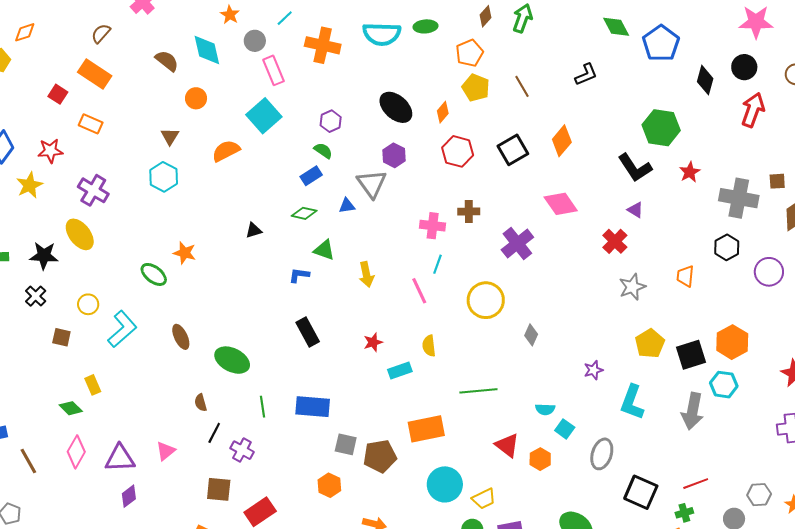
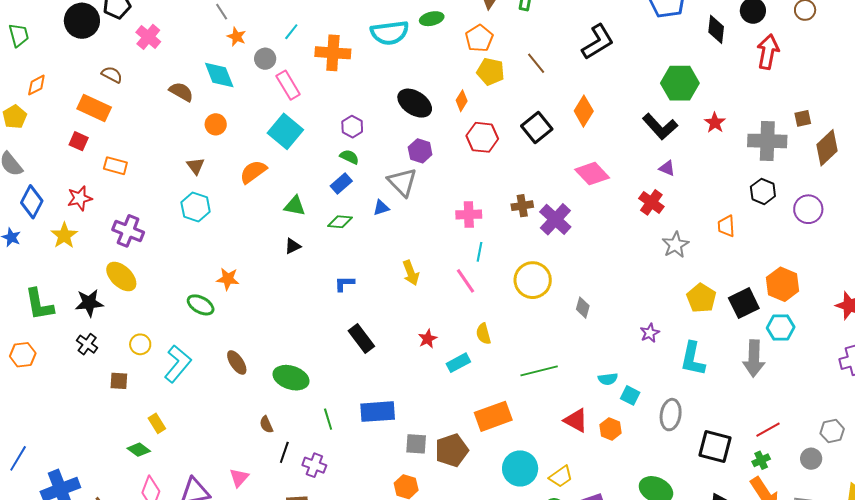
brown semicircle: (101, 33) -> (112, 75), turned 85
orange rectangle: (95, 74) -> (94, 108), moved
black L-shape: (586, 74) -> (598, 42), size x1.5
brown cross: (469, 212) -> (522, 206), moved
green triangle: (324, 250) -> (295, 206), moved

